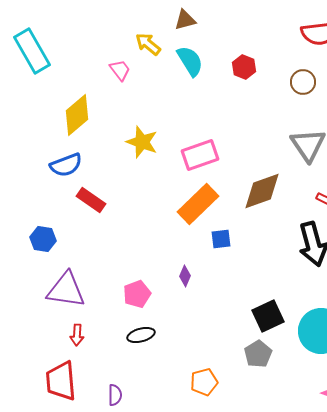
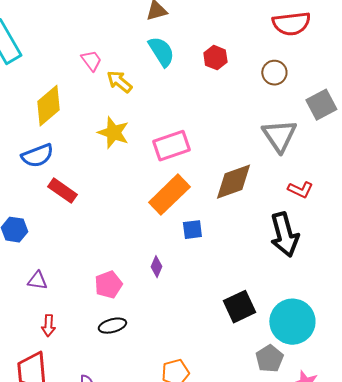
yellow arrow: (148, 44) -> (119, 82), moved
purple triangle: (66, 290) -> (37, 281), size x0.5
gray pentagon: (258, 354) -> (269, 359), moved

